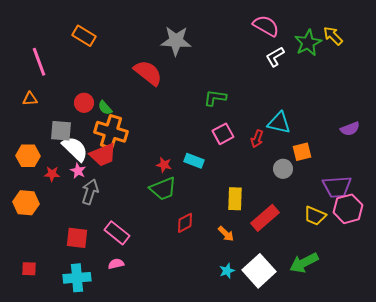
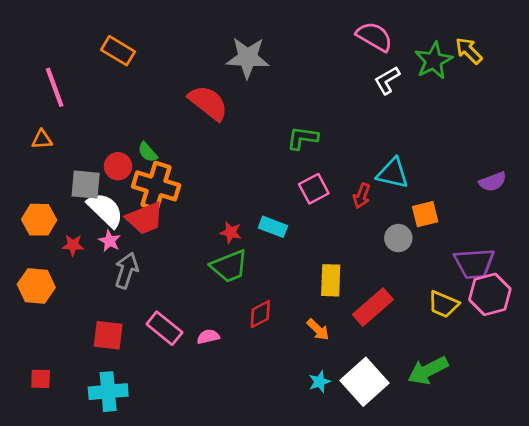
red circle: (84, 103) -> (118, 166), moved
pink semicircle: (116, 264) -> (208, 337), moved

